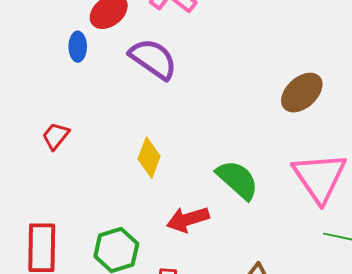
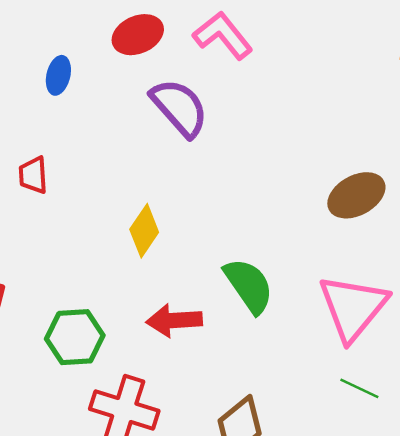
blue ellipse: (78, 47) -> (58, 75), moved
red trapezoid: (56, 136) -> (33, 175), turned -56

